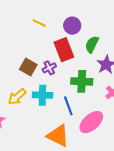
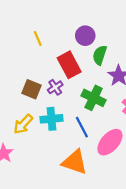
yellow line: (39, 23) -> (38, 38), turned 48
purple circle: (72, 26) -> (85, 36), moved
green cross: (82, 81) -> (94, 98), turned 30

